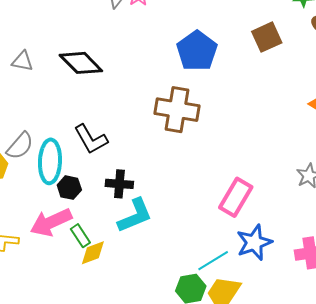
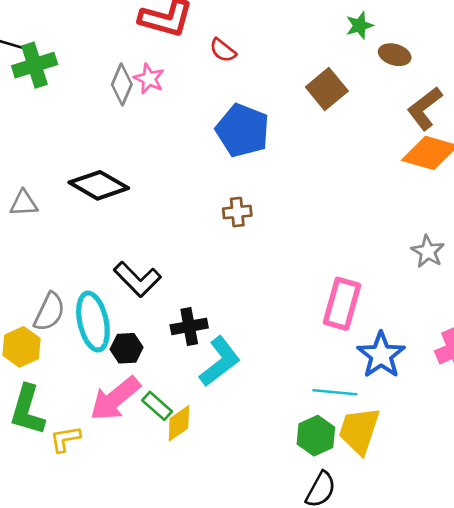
brown cross: (177, 110) -> (237, 212), size x0.5
cyan line: (213, 261) -> (335, 392), turned 52

